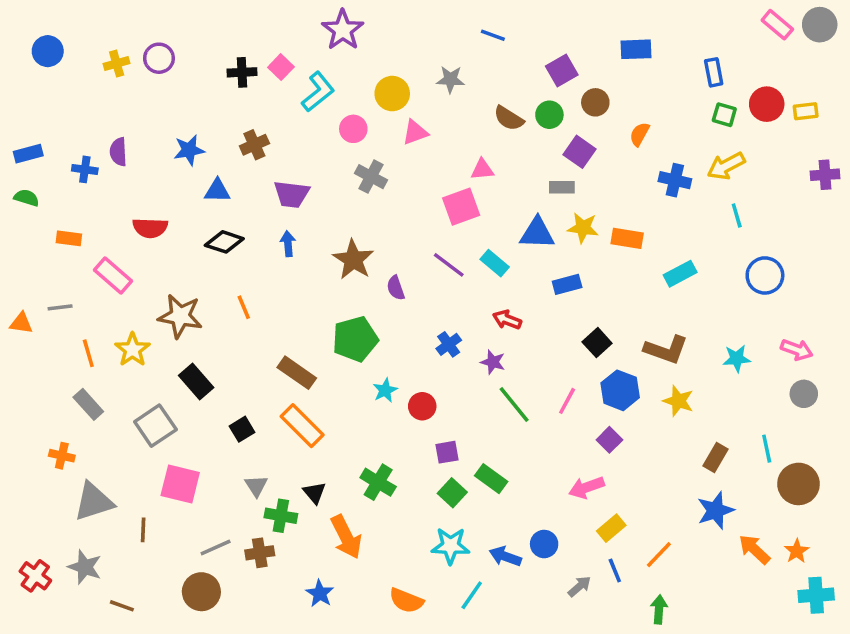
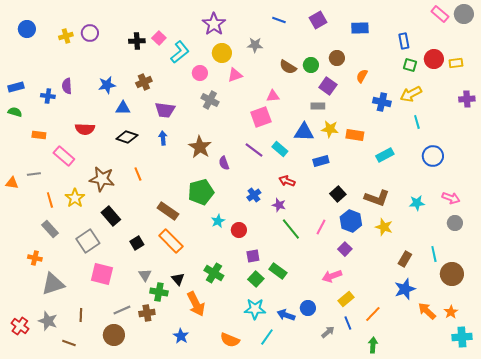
purple star: (343, 30) -> (214, 24), moved
purple square: (562, 71) -> (318, 20), moved
brown line: (143, 530) -> (81, 315), moved

